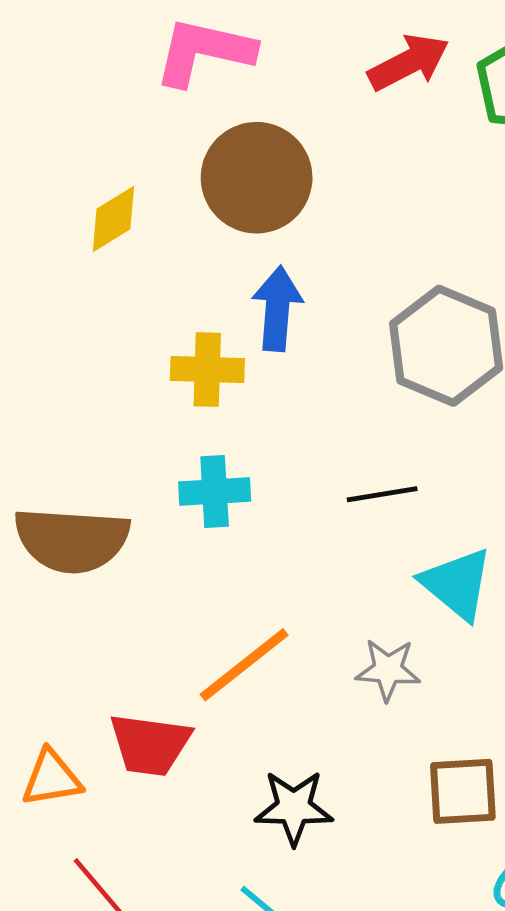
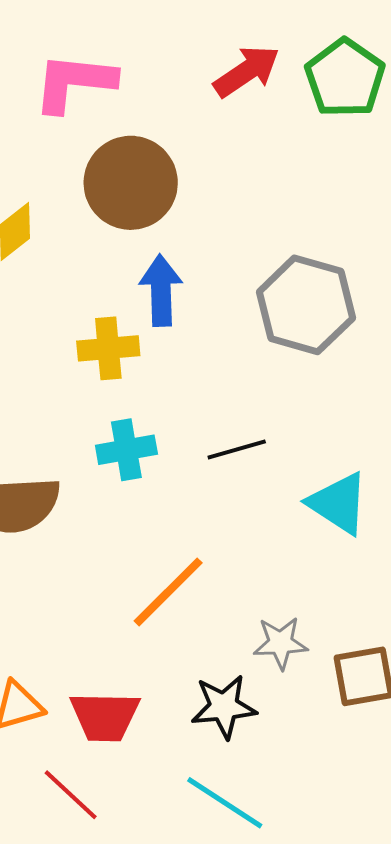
black line: (382, 494) -> (237, 450), moved
gray star: (388, 670) -> (281, 643), moved
red trapezoid: (150, 745) -> (105, 716), moved

